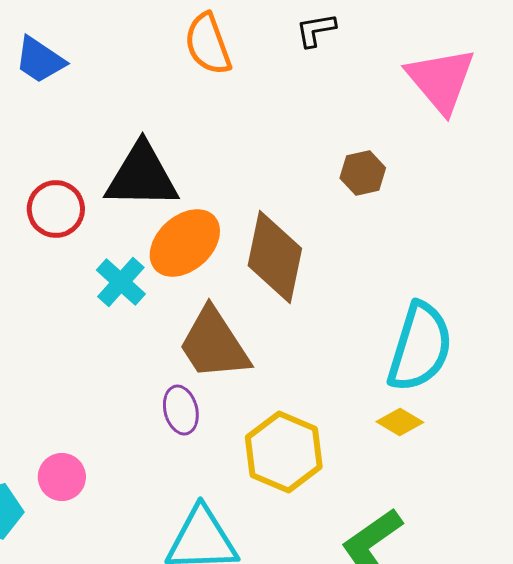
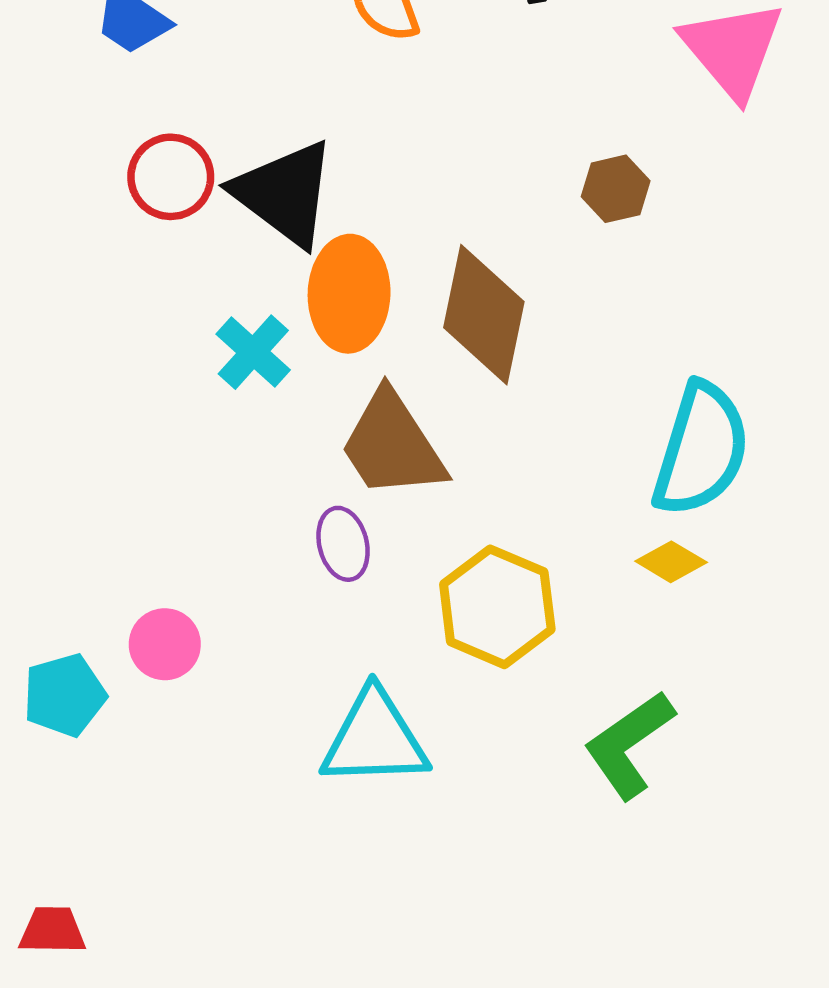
black triangle: (142, 176) -> (285, 193), turned 36
red circle: (56, 209) -> (171, 177), moved
orange ellipse: (185, 243) -> (349, 294), turned -46

